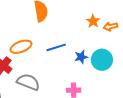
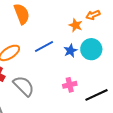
orange star: (93, 21) -> (76, 25), moved
gray semicircle: (28, 82) -> (24, 86), turned 35

